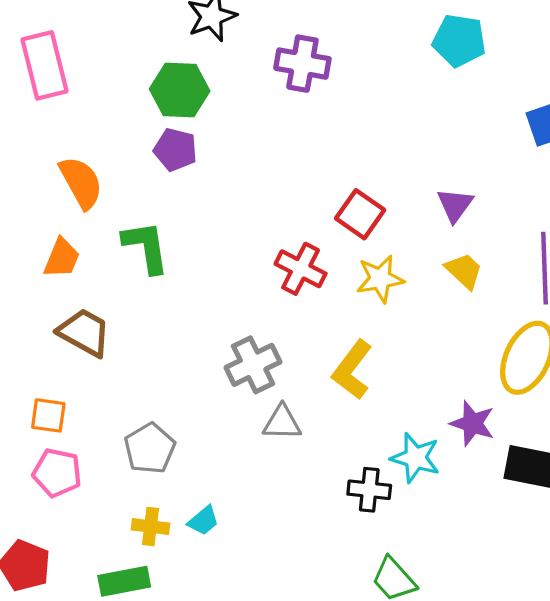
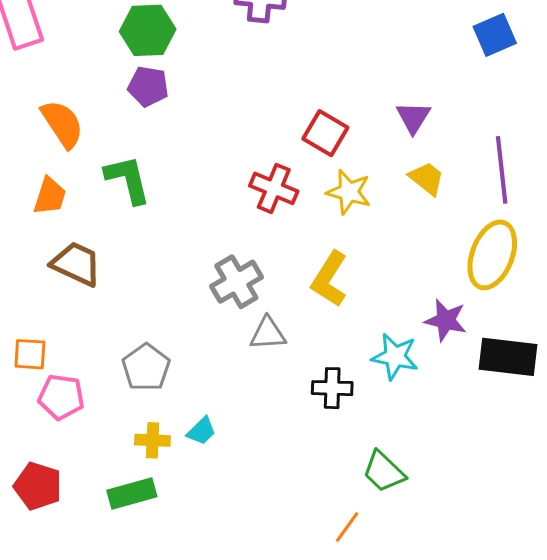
yellow star: (380, 279) -> (349, 192), turned 30
orange square: (48, 415) -> (30, 354), moved
black cross: (369, 490) -> (332, 388), moved

